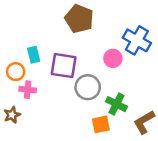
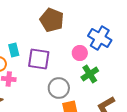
gray circle: (88, 87) -> (59, 88), moved
green cross: (116, 104) -> (90, 74), moved, turned 30

